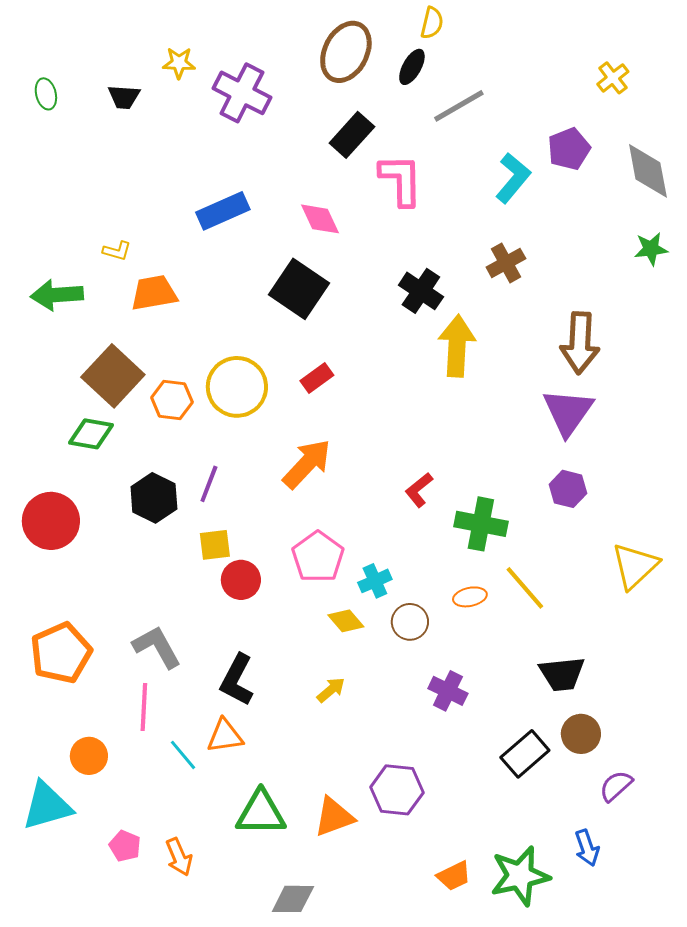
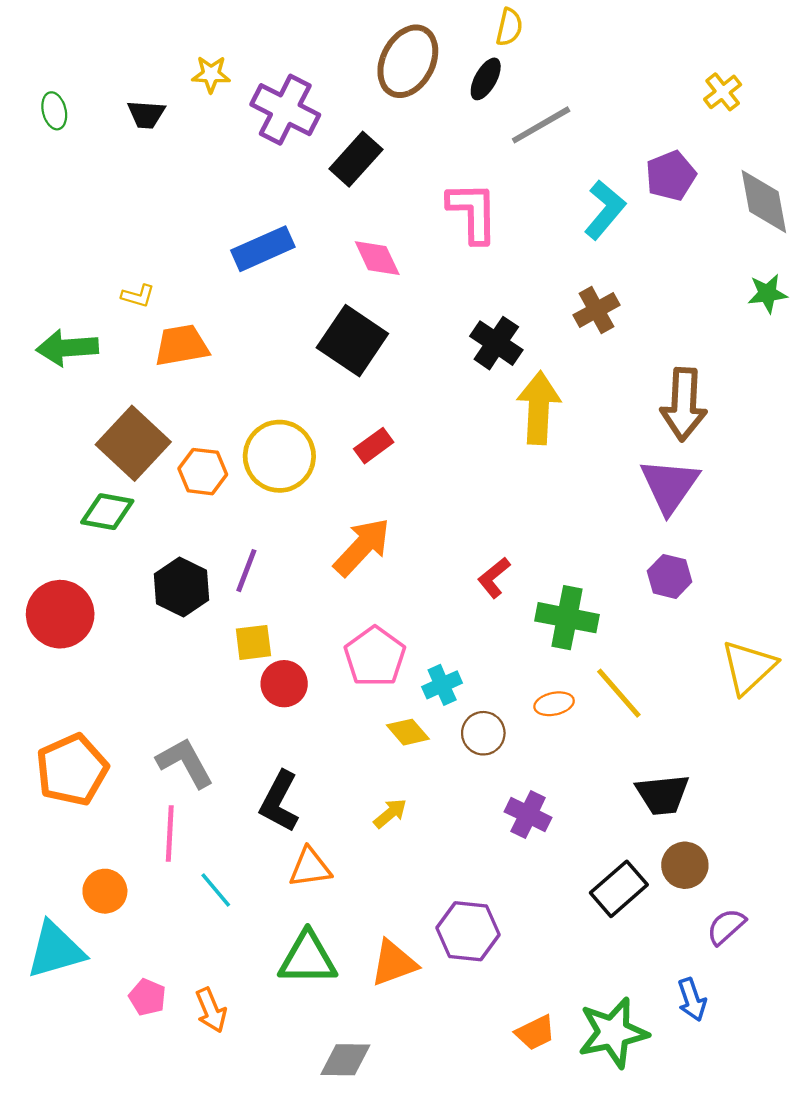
black rectangle: (352, 135) -> (356, 159), moved
orange triangle: (225, 736) -> (310, 868), moved

